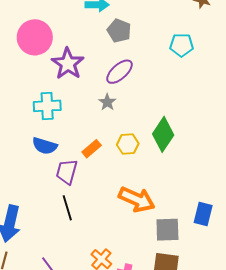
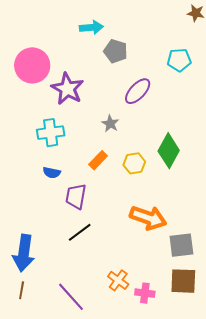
purple ellipse: (120, 72) -> (138, 91), moved
blue semicircle: (45, 146) -> (52, 173), size x0.7
orange rectangle: (92, 149) -> (98, 160), moved
black line: (67, 208) -> (80, 232), turned 75

